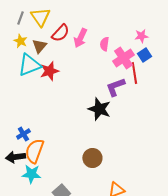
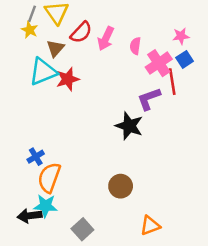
yellow star: (20, 41) -> (30, 30), moved
black arrow: (15, 157) -> (30, 216), moved

